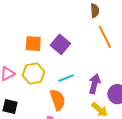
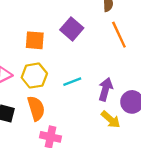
purple square: (60, 44) -> (72, 29), moved
orange semicircle: (58, 100) -> (36, 108), moved

